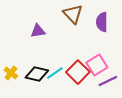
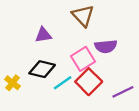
purple semicircle: (102, 22) -> (106, 46), moved, turned -96
pink square: (97, 65) -> (83, 59), moved
black diamond: (37, 74) -> (42, 69), moved

